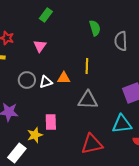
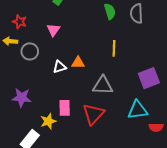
gray semicircle: (121, 41) -> (137, 13), moved
yellow line: (87, 66) -> (114, 48), moved
gray circle: (27, 80) -> (30, 51), moved
red triangle: (92, 144) -> (93, 114), moved, turned -35

